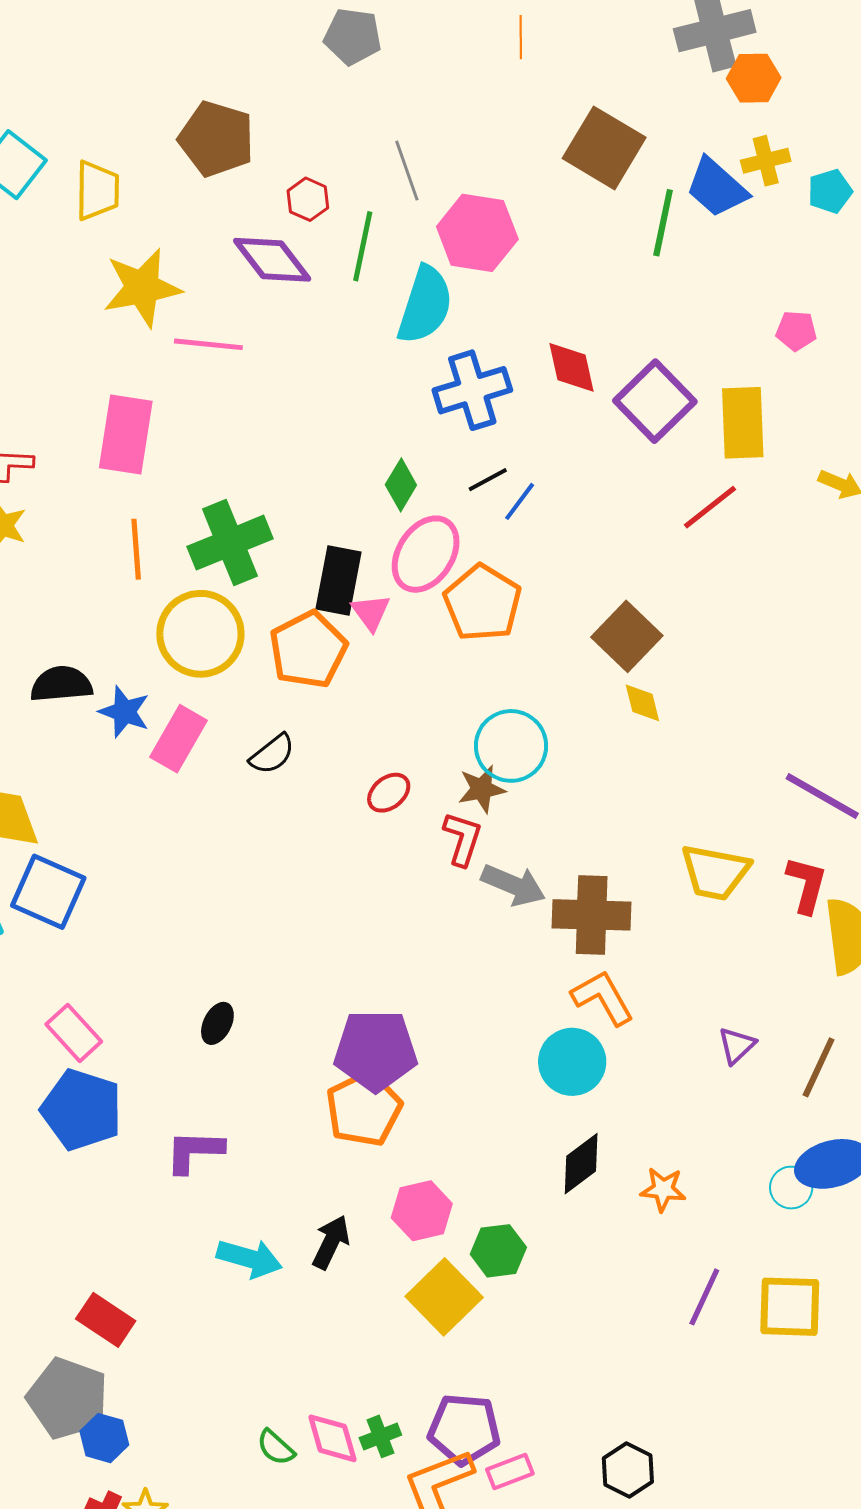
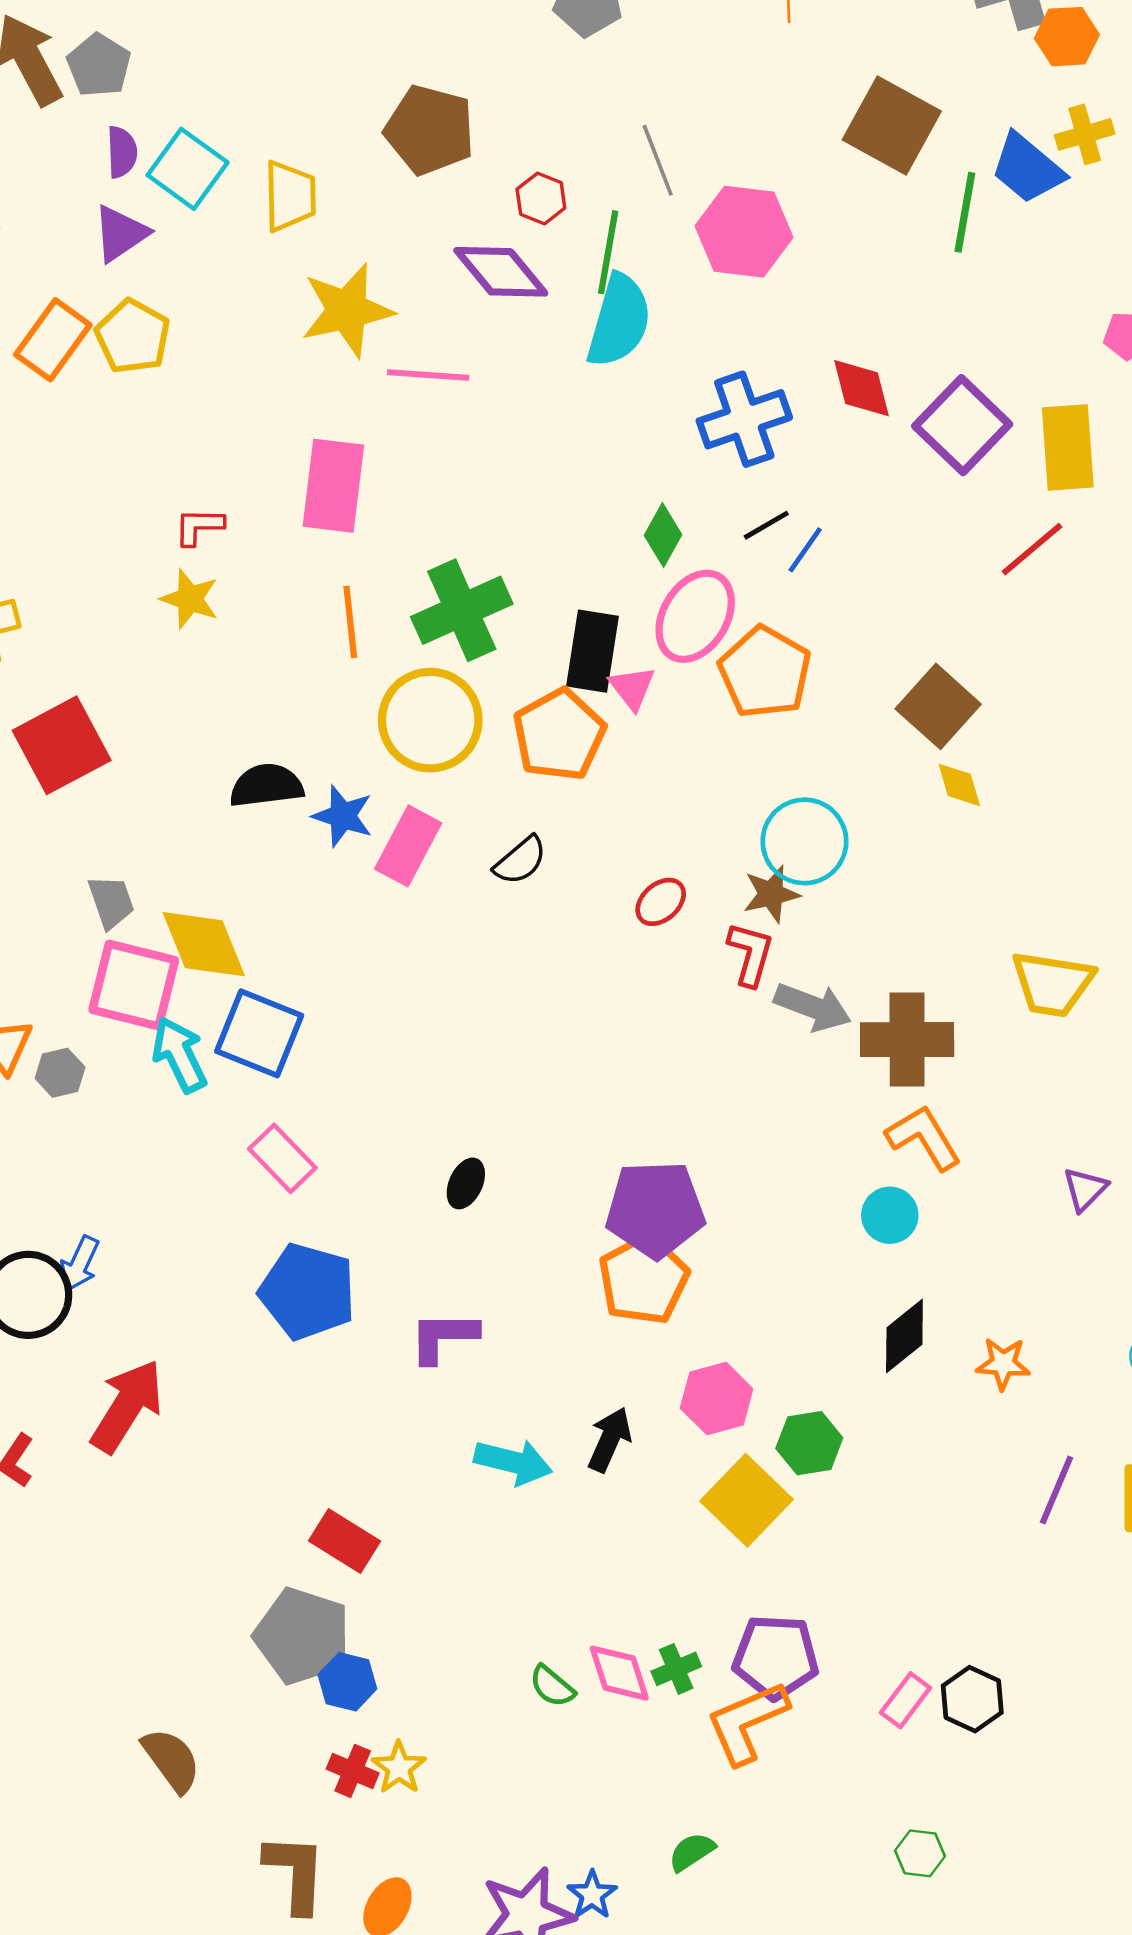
cyan semicircle: (425, 305) -> (619, 321), moved
pink rectangle: (74, 1033) -> (282, 1158), moved
cyan circle: (572, 1062) -> (890, 1215), size x0.7
pink rectangle: (510, 1472) -> (905, 1700), moved, turned -30

